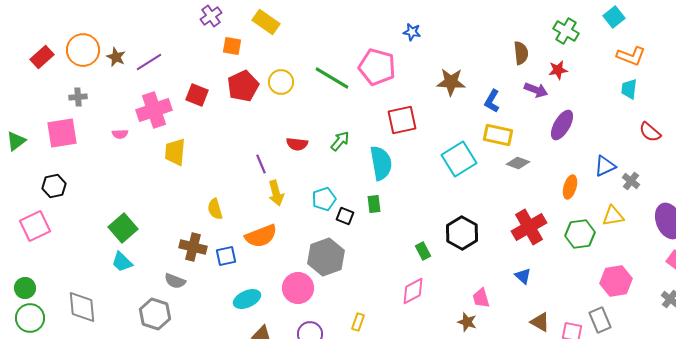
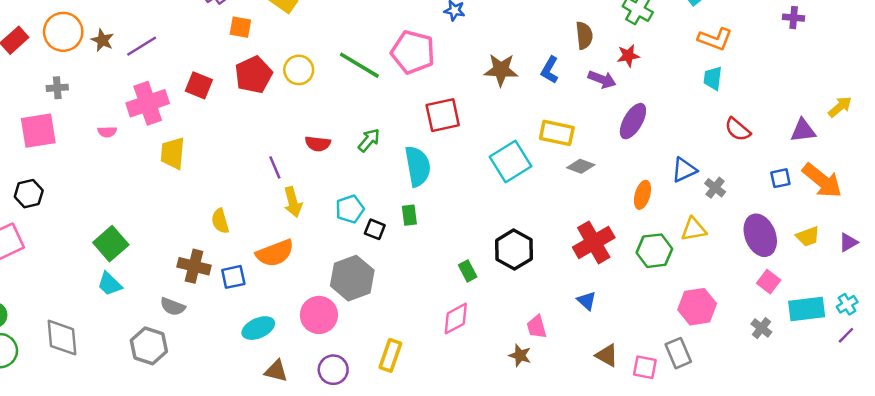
blue L-shape: (492, 101) -> (550, 70), moved
yellow rectangle: (358, 322) -> (390, 355), size x1.5

